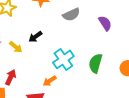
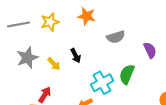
black arrow: (35, 37) -> (76, 56), turned -88
green semicircle: (95, 63) -> (127, 74), moved

